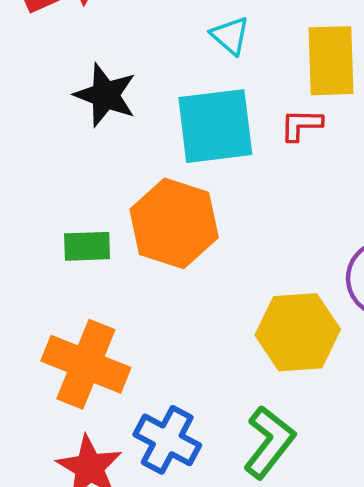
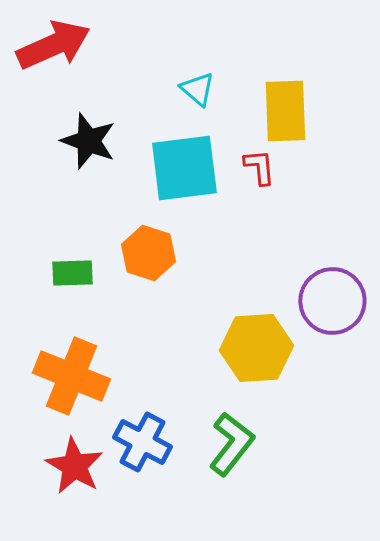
red L-shape: (301, 125) -> (259, 167), turned 84
orange hexagon: (174, 223) -> (148, 253), size x0.7

